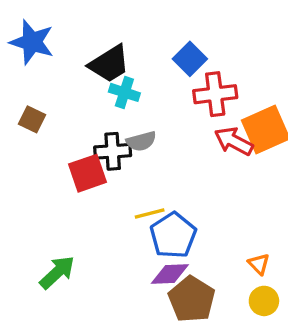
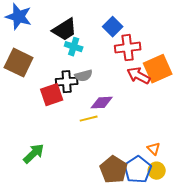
brown square: (32, 119) -> (19, 63), size x1.8
blue pentagon: (173, 235) -> (138, 170), moved
purple diamond: (170, 274) -> (102, 103), moved

